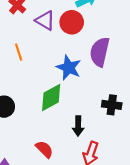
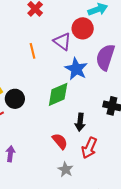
purple triangle: (45, 21) -> (62, 41), moved
red semicircle: (44, 149) -> (60, 141), moved

